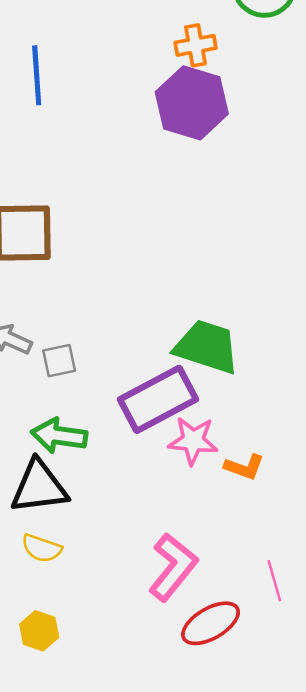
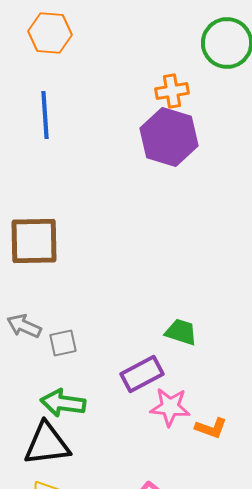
green trapezoid: (207, 347) -> (181, 332), size x0.6
purple rectangle: (158, 399) -> (142, 374), size x0.7

